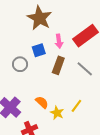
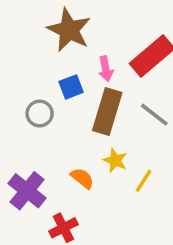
brown rectangle: (58, 65) -> (107, 112), size x1.4
yellow star: (57, 113) -> (115, 160), moved

